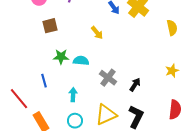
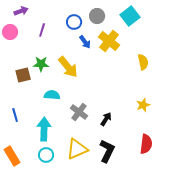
brown square: (50, 26) -> (23, 75), moved
yellow arrow: (97, 33) -> (68, 67), size x1.6
green star: (61, 57) -> (41, 64), moved
cyan arrow: (73, 95) -> (44, 129), size x1.6

